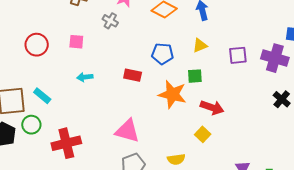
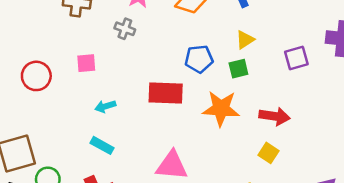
purple square: (238, 55) -> (296, 58), moved
red rectangle: (133, 75) -> (166, 93), size x1.5
green square: (195, 76) -> (238, 69), moved
cyan rectangle: (42, 96) -> (102, 145), moved

